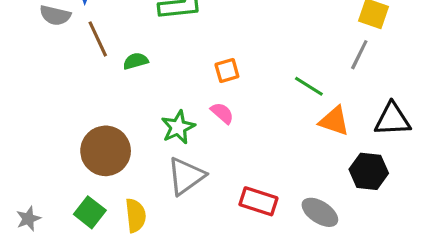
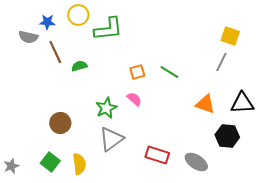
green line: (309, 86) -> (169, 72), moved
brown circle: (106, 151) -> (60, 123), size x0.7

